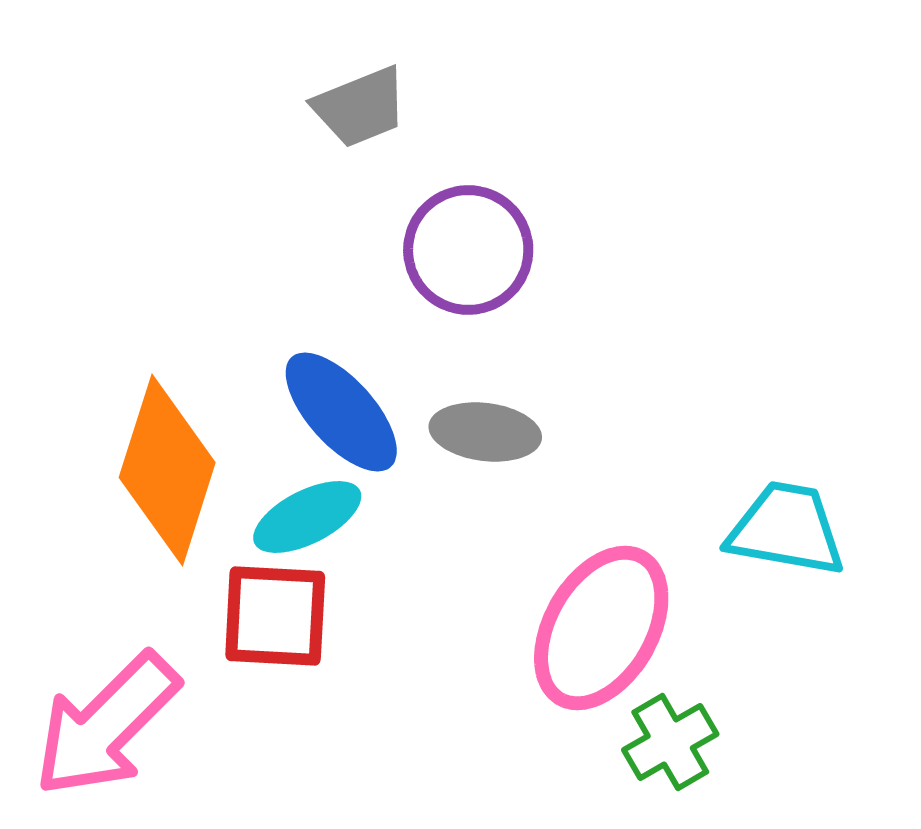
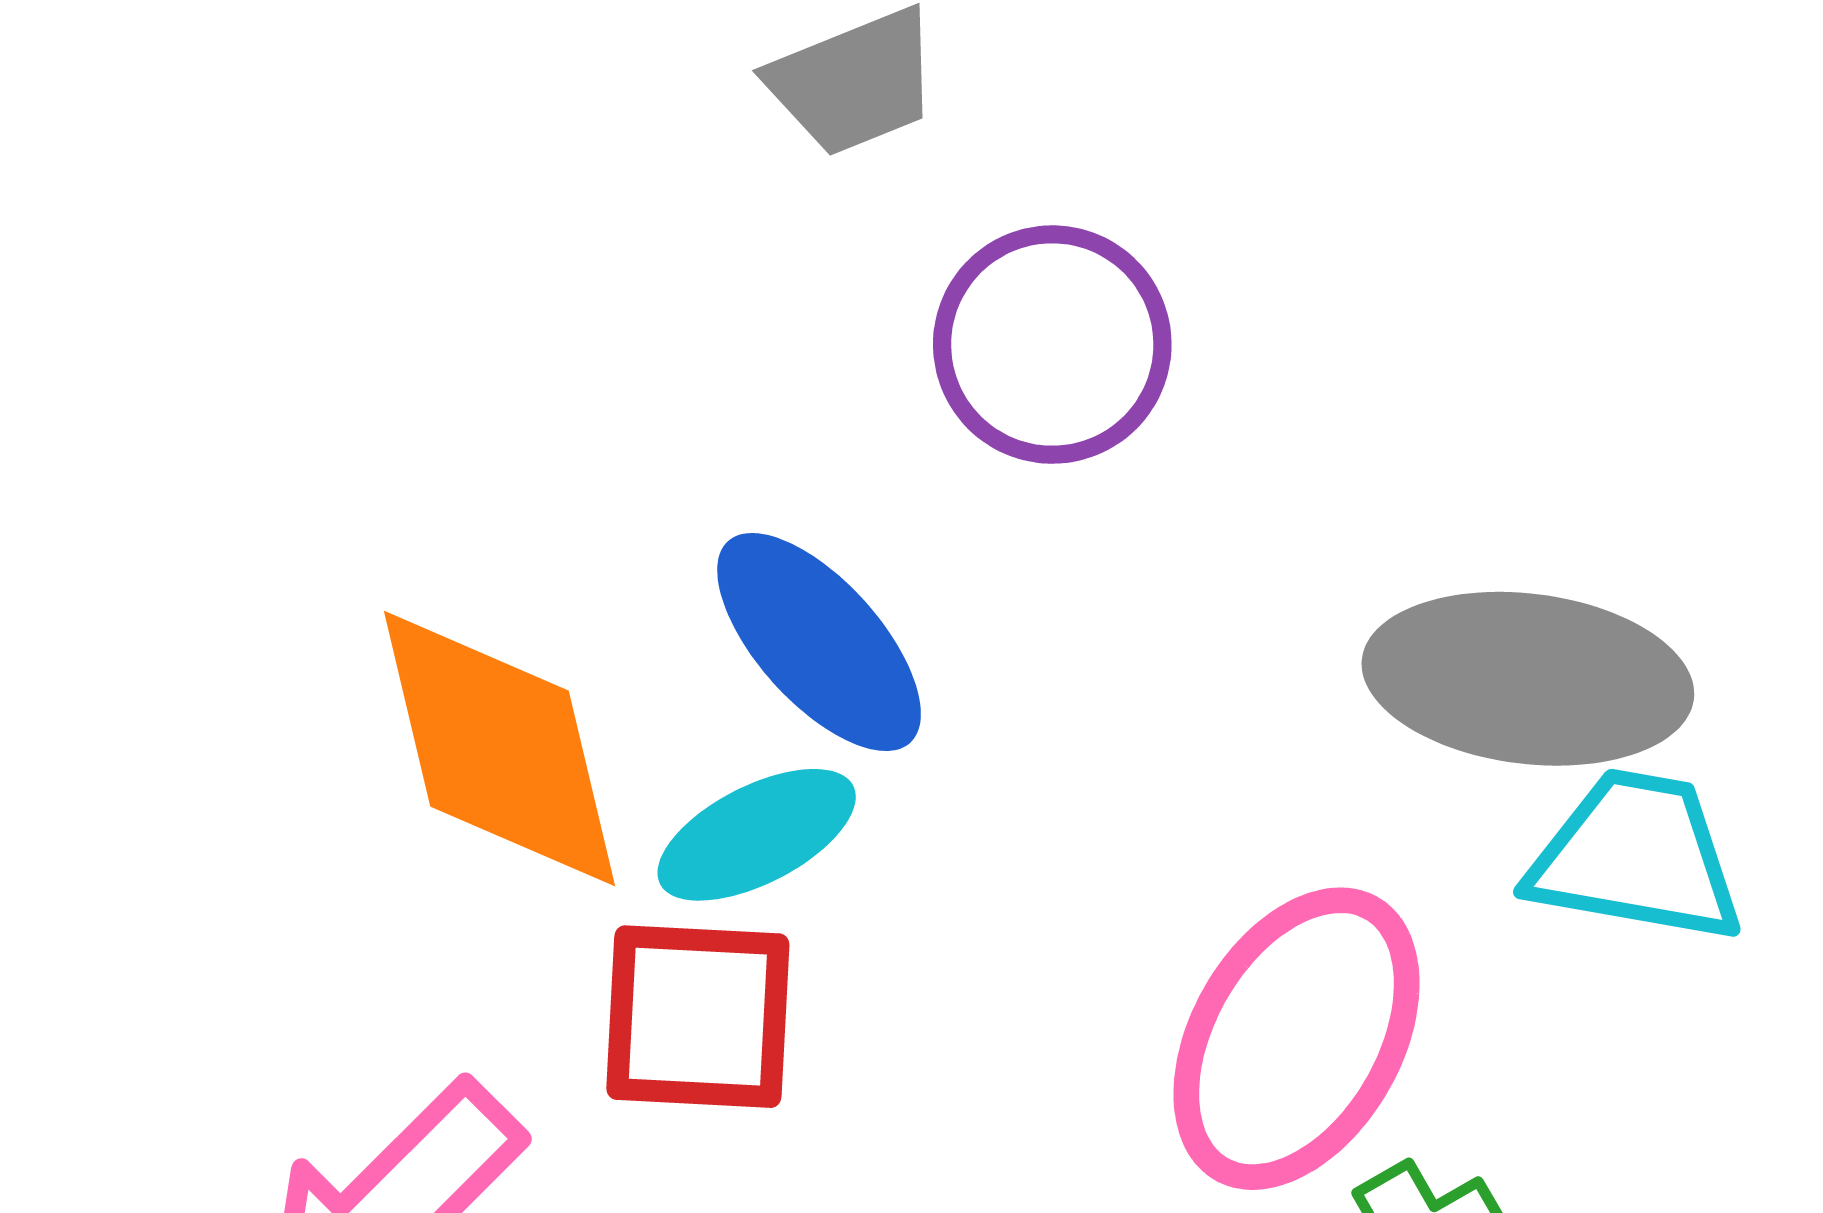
gray ellipse: (485, 432) -> (1528, 679), moved, size x1.6
orange diamond: (167, 470) -> (500, 749), turned -31

